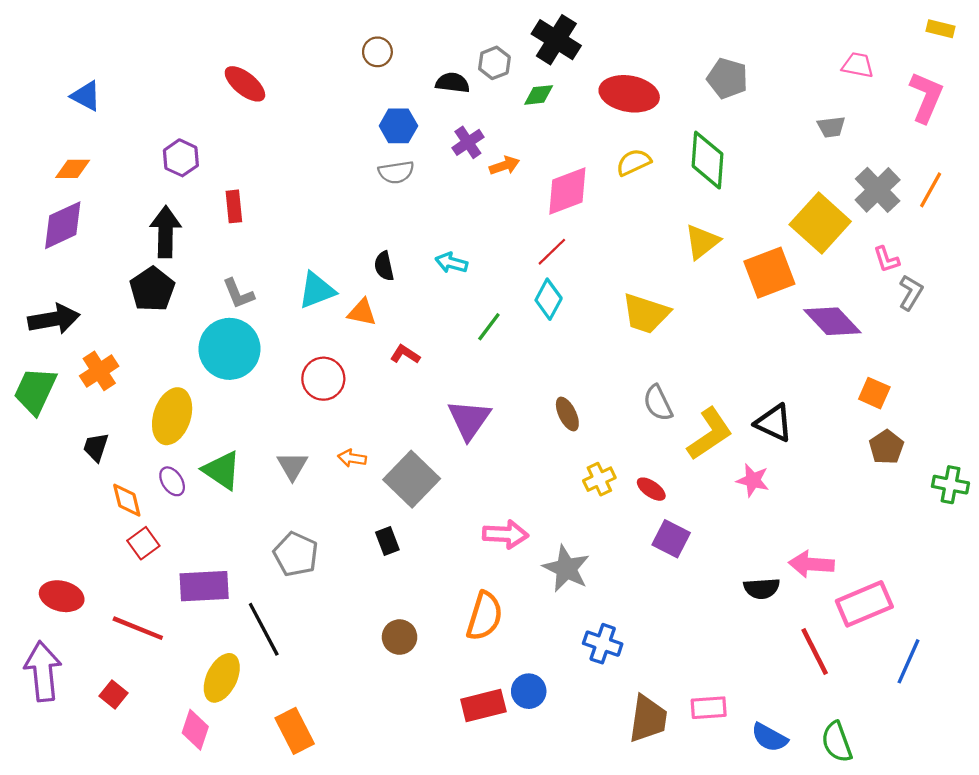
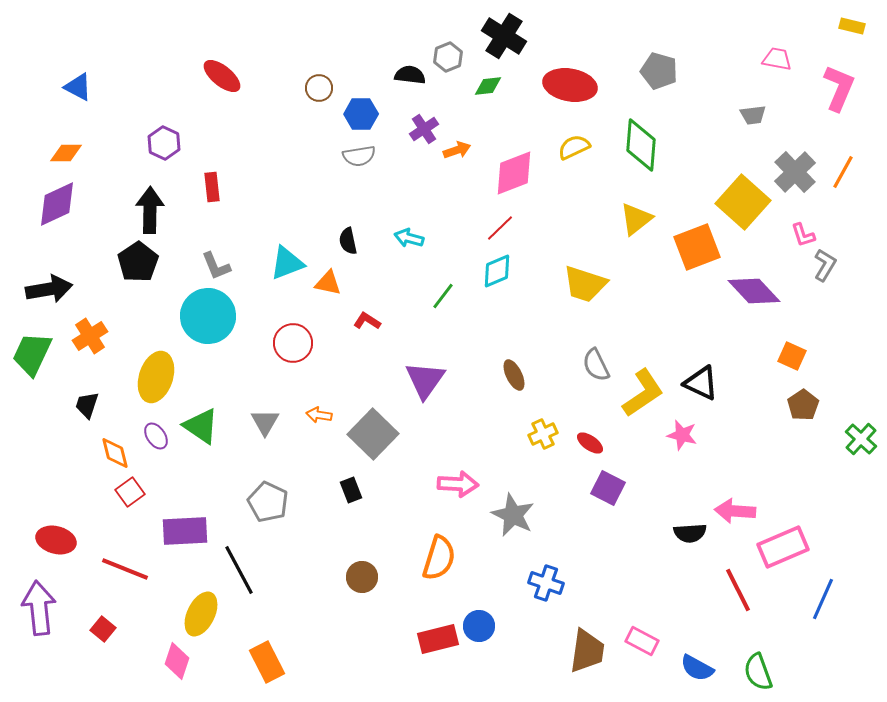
brown circle: (377, 52) -> (319, 88), moved
cyan diamond: (549, 299) -> (497, 271), turned 39
green cross: (950, 485) -> (861, 439), turned 32
pink rectangle: (709, 708) -> (642, 641), turned 32

